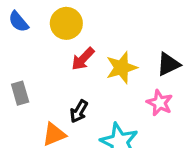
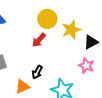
yellow circle: (66, 23) -> (47, 19), moved
yellow star: (121, 68) -> (71, 30), moved

